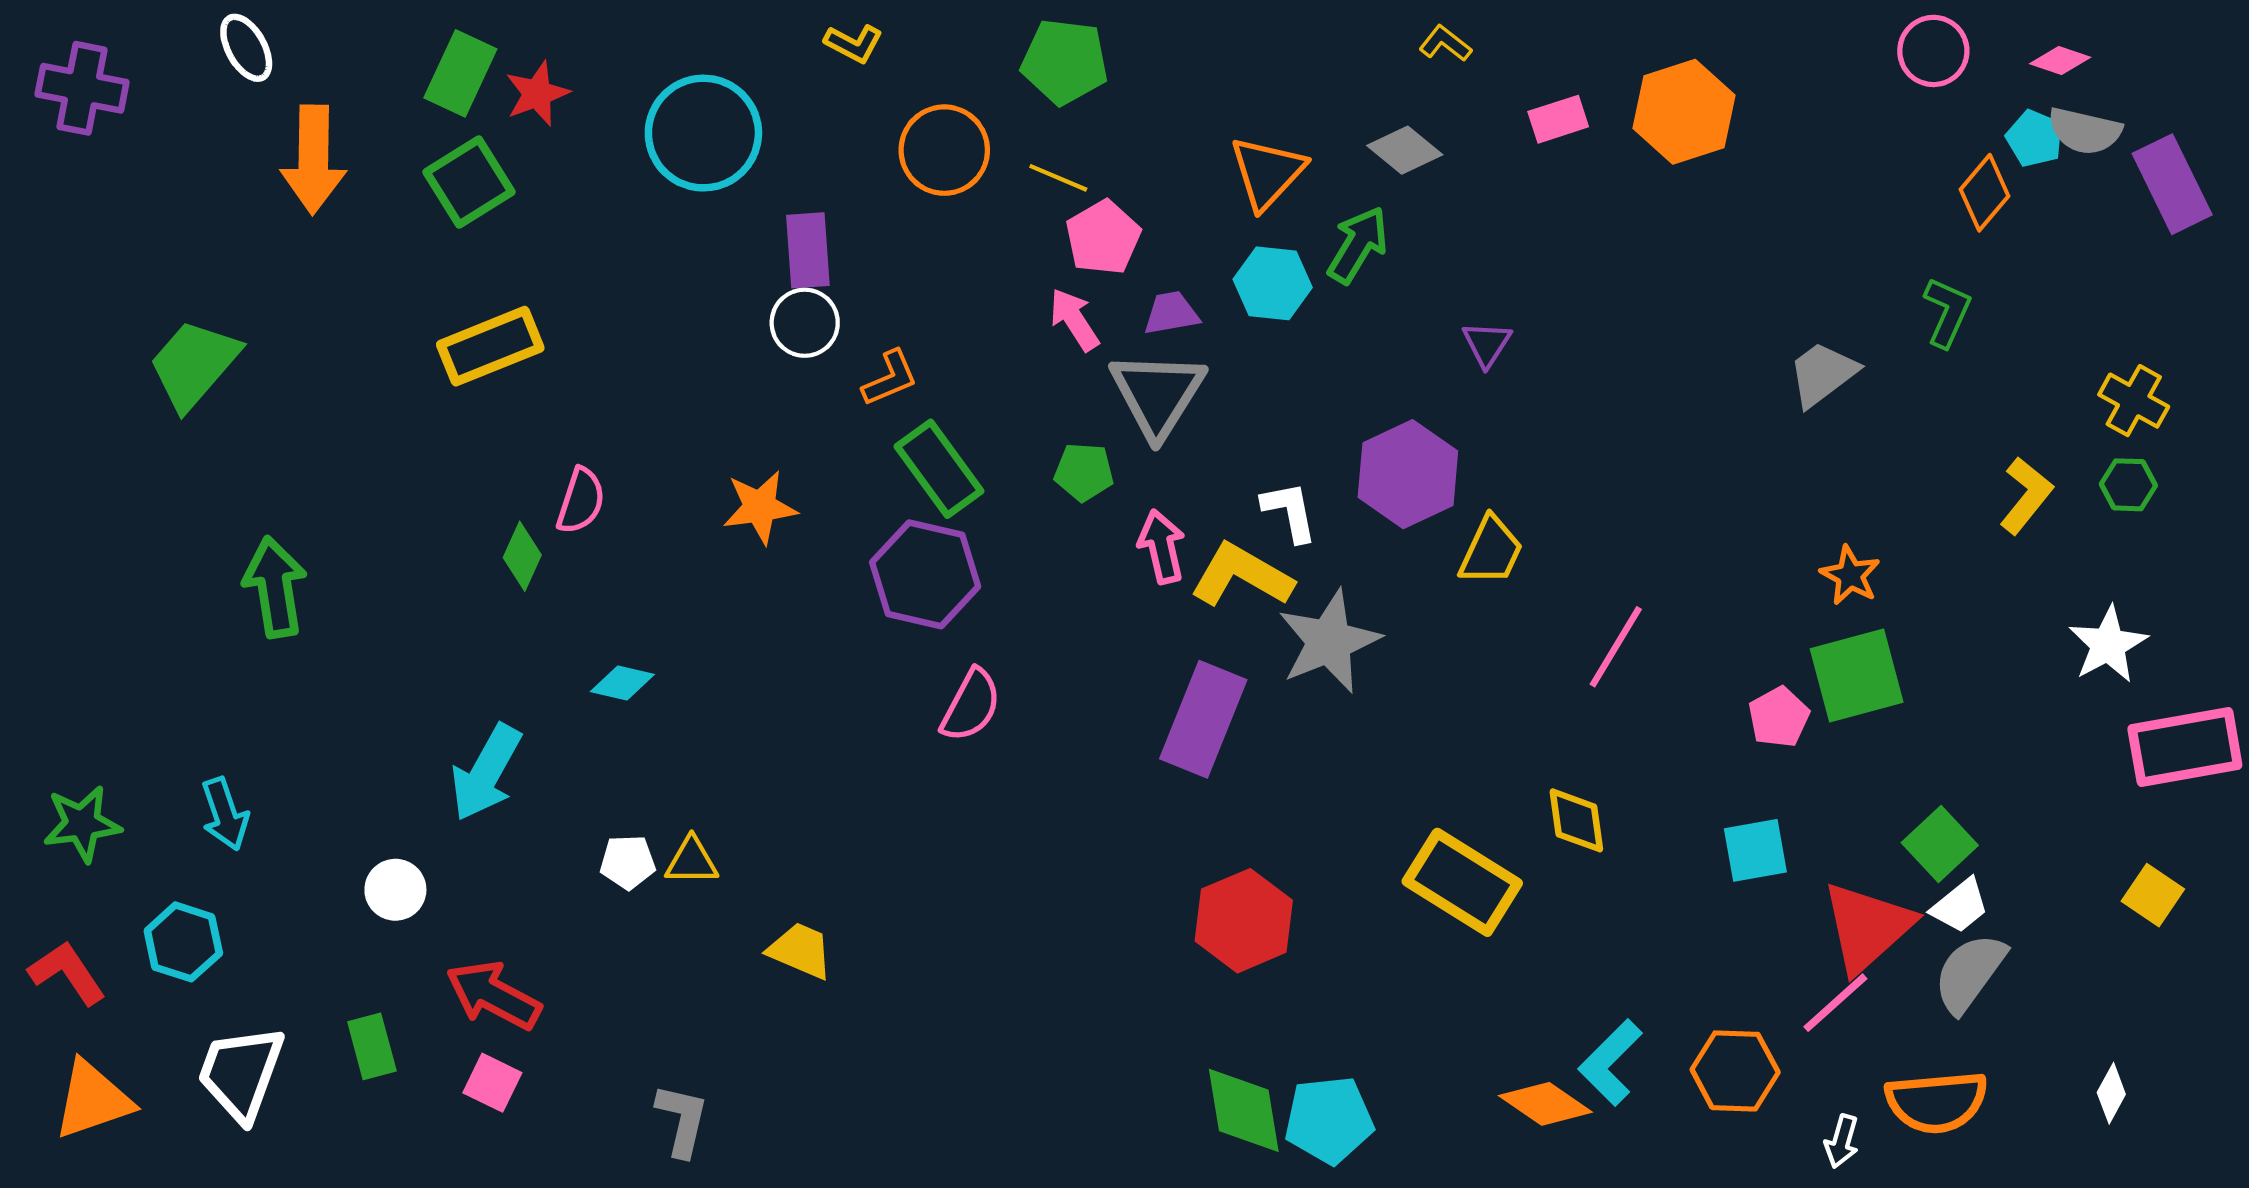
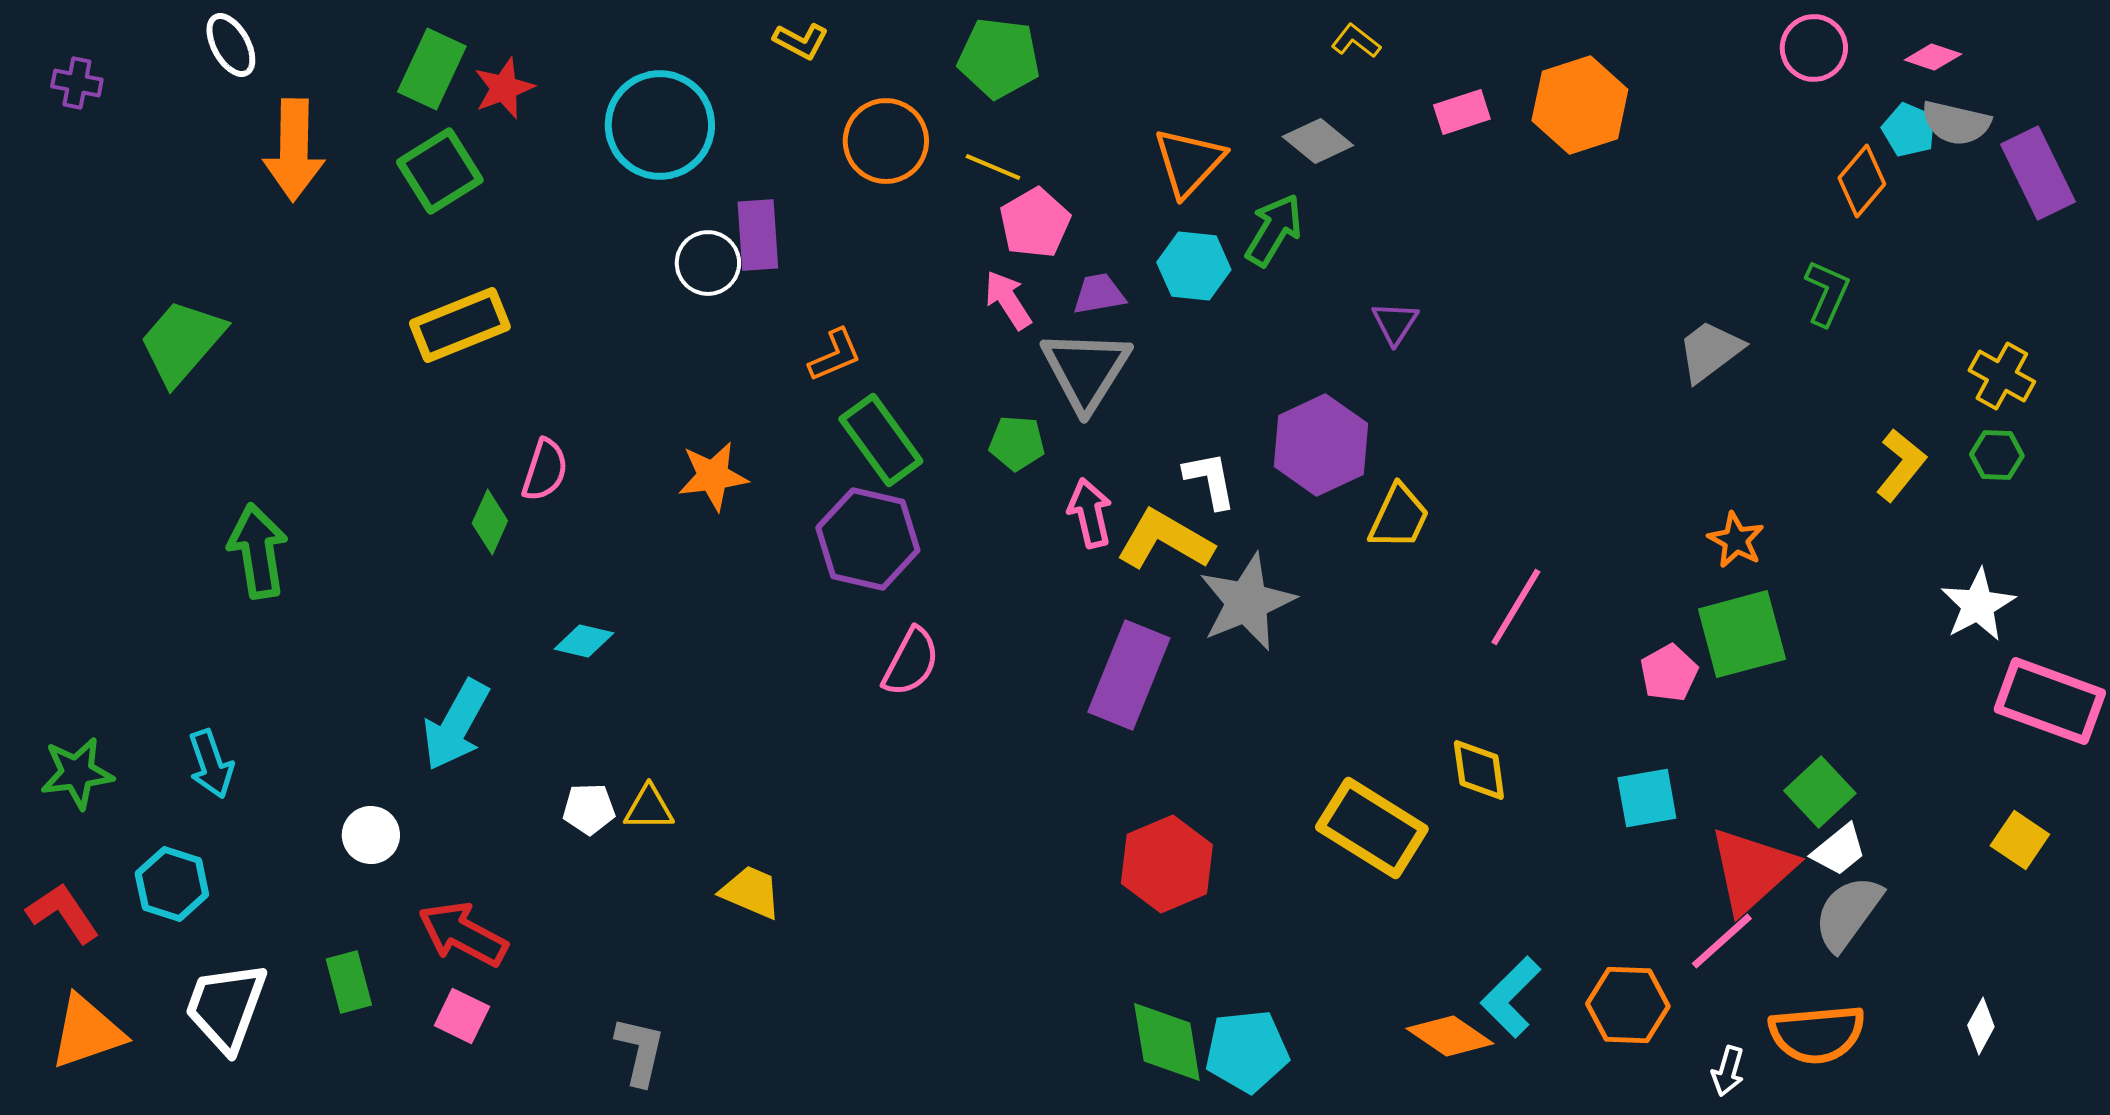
purple cross: (82, 88) -> (77, 83), size x0.6
white circle: (805, 323) -> (708, 263), moved
pink rectangle: (2185, 747) -> (2050, 701), turned 30

